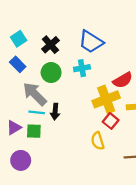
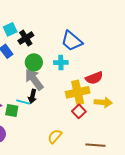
black cross: (51, 45) -> (26, 38), moved
gray arrow: (35, 94) -> (34, 79), moved
cyan line: (37, 112) -> (23, 102), moved
yellow semicircle: (98, 141) -> (55, 136), moved, turned 49

